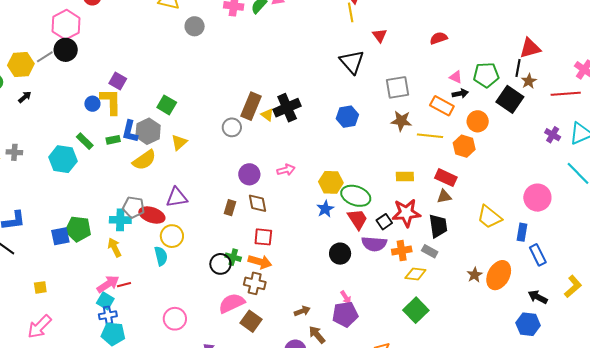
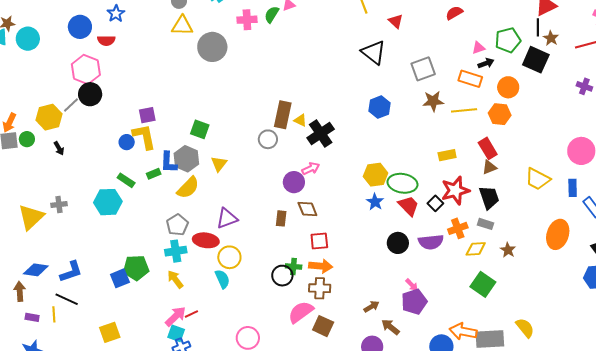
gray circle: (195, 26) -> (212, 47), size x1.5
pink triangle: (456, 77) -> (478, 48), turned -32
purple square: (118, 81) -> (147, 115), turned -30
black arrow: (25, 97) -> (59, 148), turned 112
black cross: (287, 108) -> (321, 133), moved
pink arrow: (286, 170) -> (311, 169), moved
red rectangle: (446, 178) -> (488, 148), turned 45
gray pentagon: (134, 207) -> (177, 225), moved, turned -30
purple semicircle: (374, 244) -> (431, 242), moved
brown star: (475, 275) -> (508, 250), moved
yellow square: (40, 287) -> (110, 332), size x1.5

